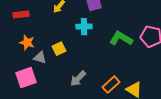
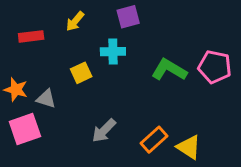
red rectangle: (21, 15) -> (31, 36), moved
orange star: (27, 43) -> (16, 90), moved
yellow square: (59, 49) -> (81, 73), moved

